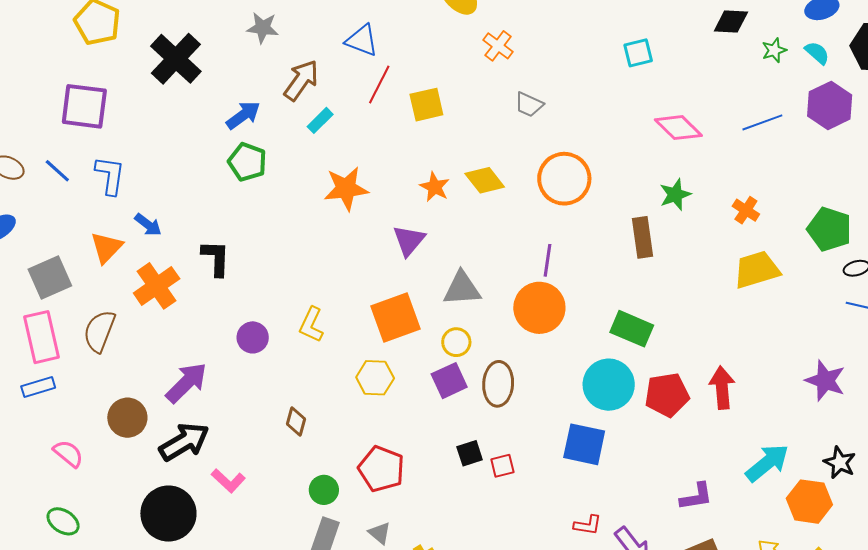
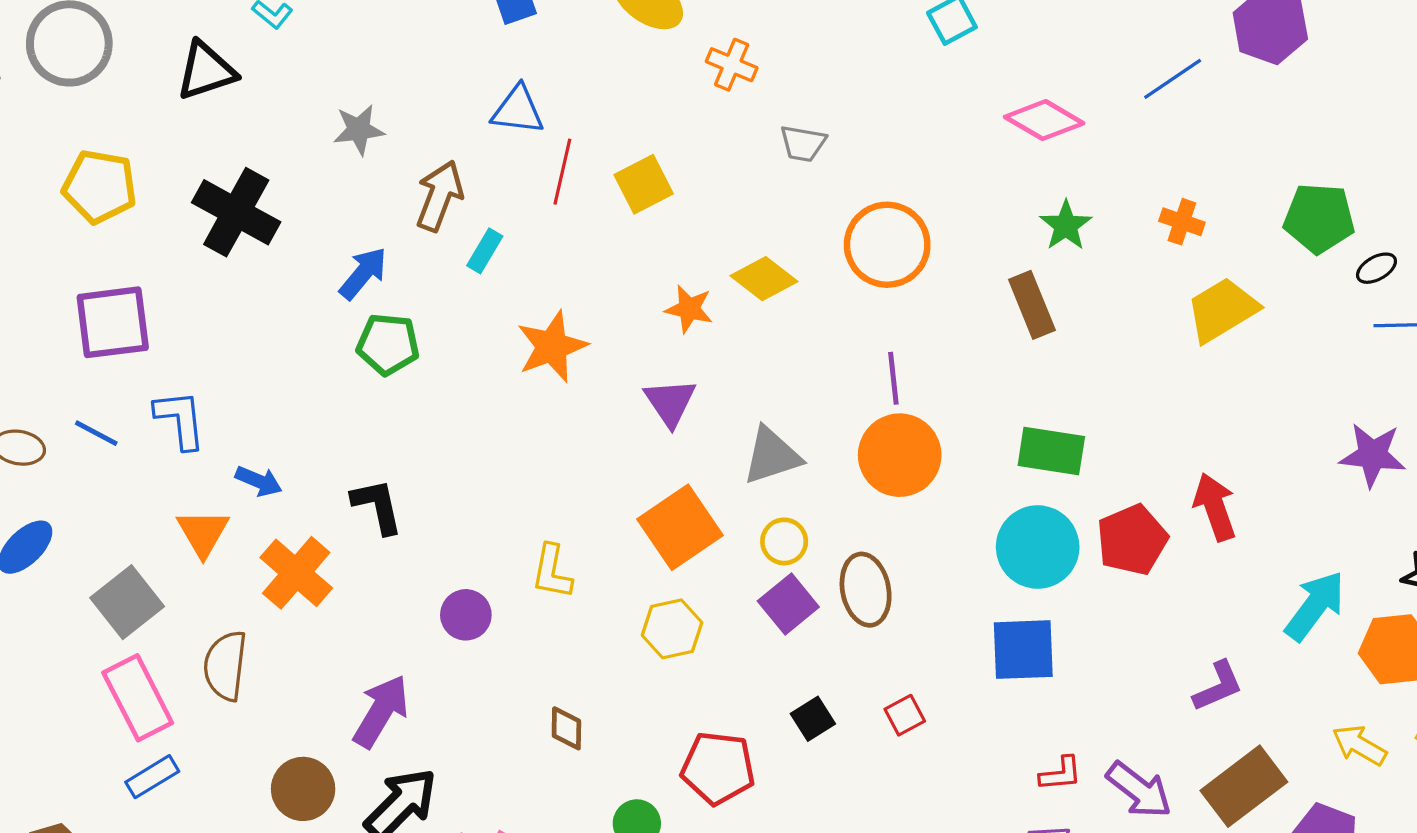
black square: (470, 453) -> (813, 719), moved

